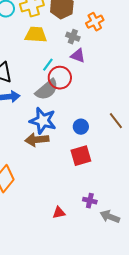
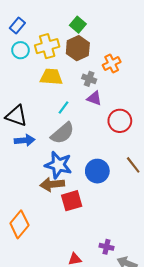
red circle: (60, 78) -> (120, 121), moved
blue circle: (81, 127) -> (97, 171), size x1.5
red square: (81, 156) -> (72, 201), moved

